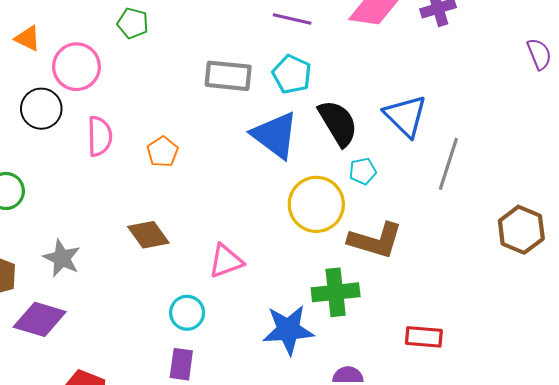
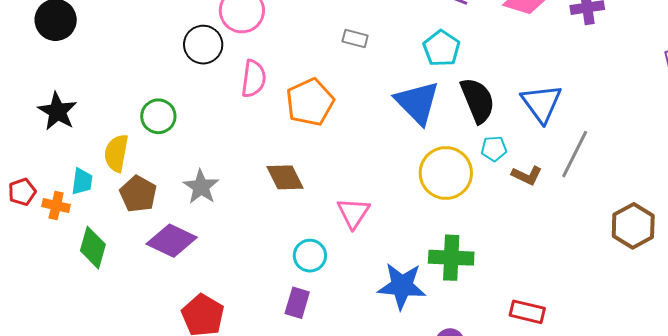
gray rectangle: (228, 76) -> (355, 38), moved, size x0.6
orange pentagon: (162, 152) -> (310, 102), size x1.6
brown L-shape: (375, 240) -> (527, 175), moved, size x0.6
pink triangle: (226, 261) -> (353, 213), turned -45

